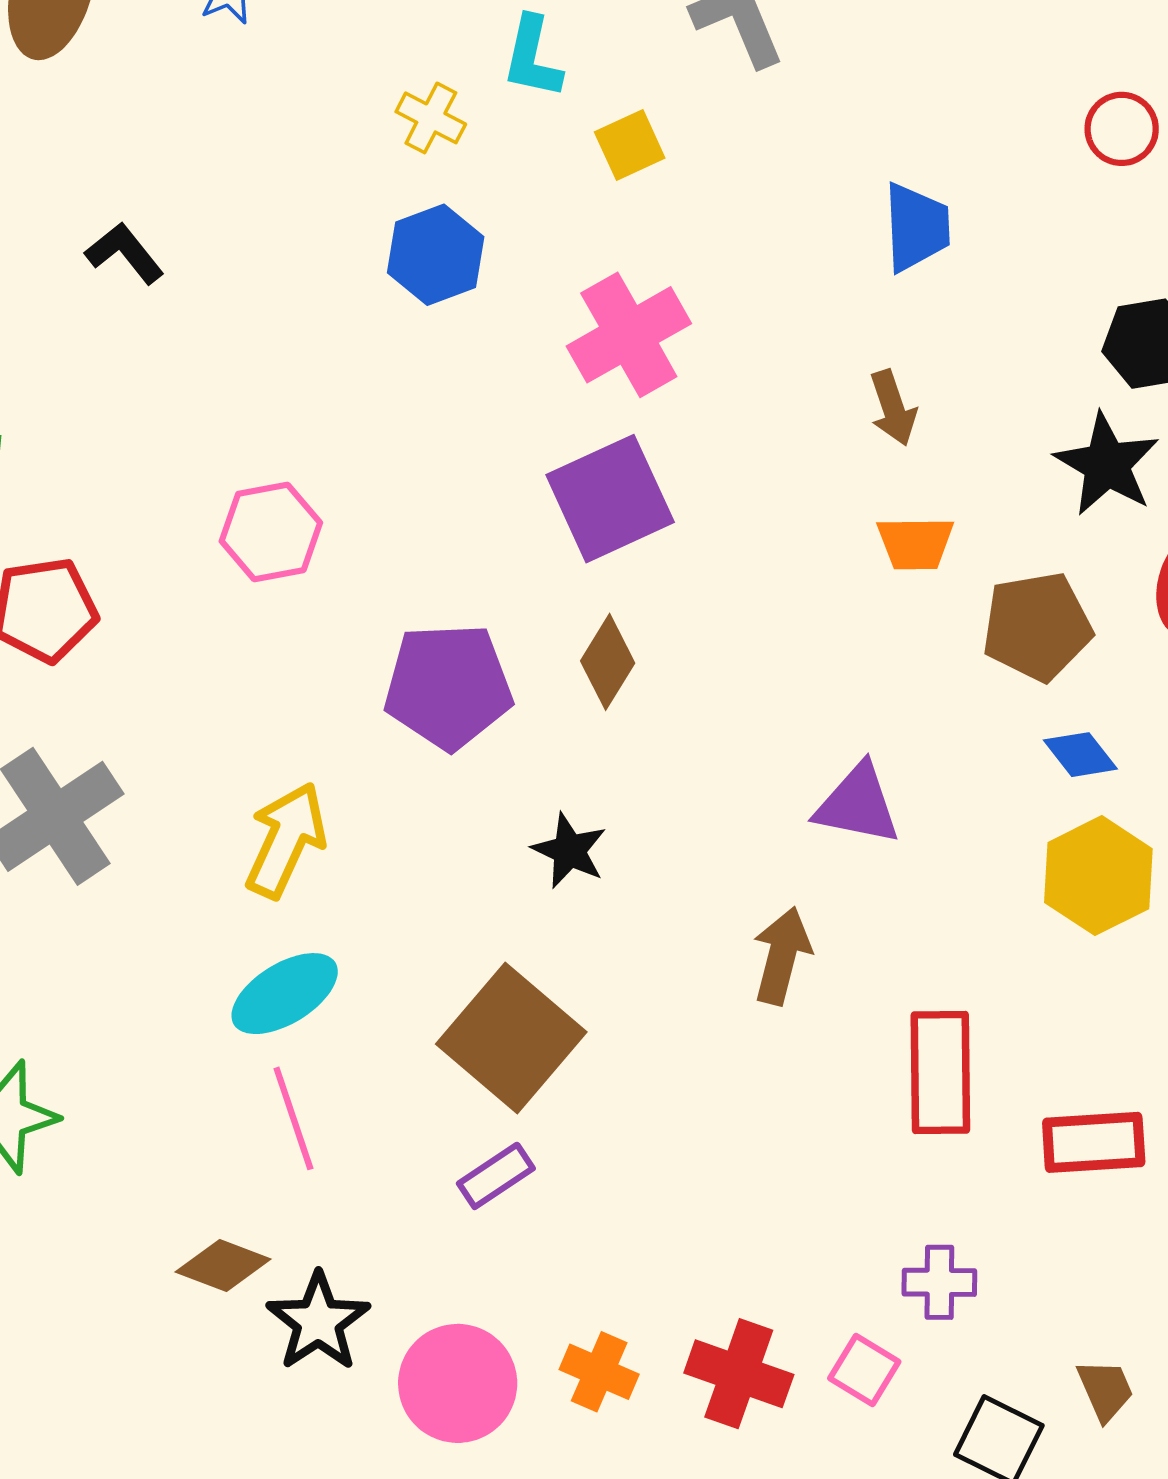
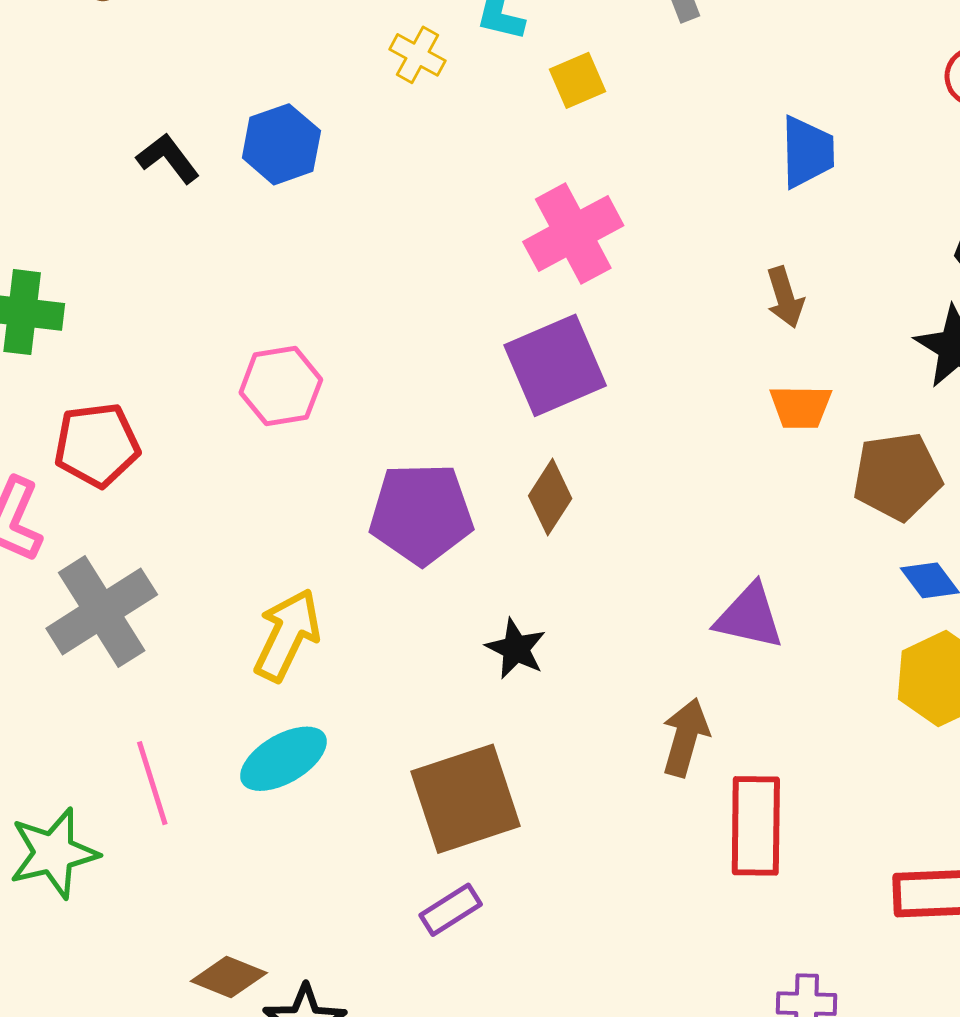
blue hexagon: (436, 255) -> (281, 144), moved
brown square: (511, 1038) -> (466, 799), turned 30
red rectangle: (940, 1072) -> (756, 826), moved
pink line: (293, 1118) -> (152, 783), moved

